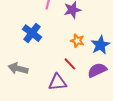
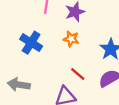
orange star: (77, 41) -> (71, 39), moved

